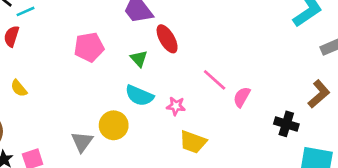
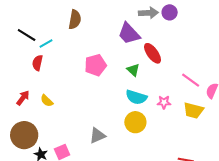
yellow circle: (114, 125) -> (135, 122), moved
gray triangle: (82, 142) -> (97, 135), turned 36
yellow trapezoid: (193, 142) -> (193, 110), moved

